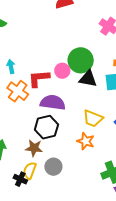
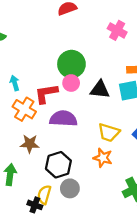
green circle: (81, 60) -> (71, 64), moved
black hexagon: (46, 127) -> (58, 165), moved
brown star: (34, 148) -> (30, 144), moved

